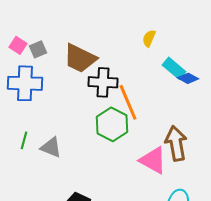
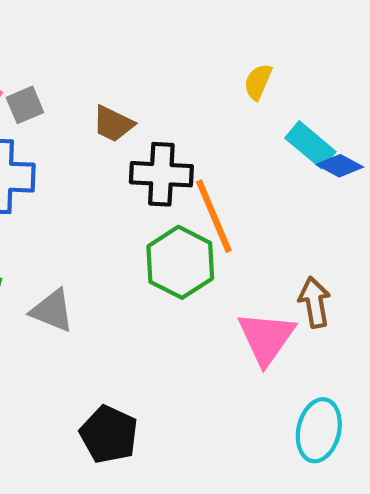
brown trapezoid: (80, 58) -> (113, 124), size x0.6
brown arrow: (176, 143) -> (315, 302), size x0.7
pink triangle: (153, 160) -> (266, 338), turned 36

